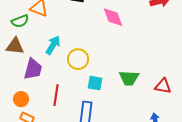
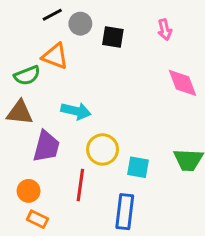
pink diamond: (113, 17) -> (182, 83), moved
cyan arrow: (53, 45) -> (76, 111), turned 72
yellow circle: (78, 59) -> (103, 149), moved

